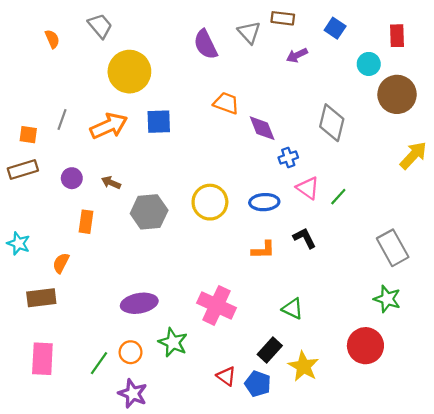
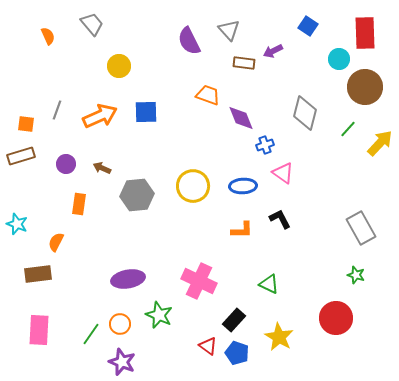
brown rectangle: (283, 18) -> (244, 63), moved
red rectangle: (397, 36) -> (365, 33), size x1.5
yellow circle: (129, 72) -> (119, 66), size x0.6
green line: (338, 197) -> (348, 129), moved
green star: (387, 299) -> (356, 275), size x0.7
black rectangle: (270, 350) -> (234, 320), moved

